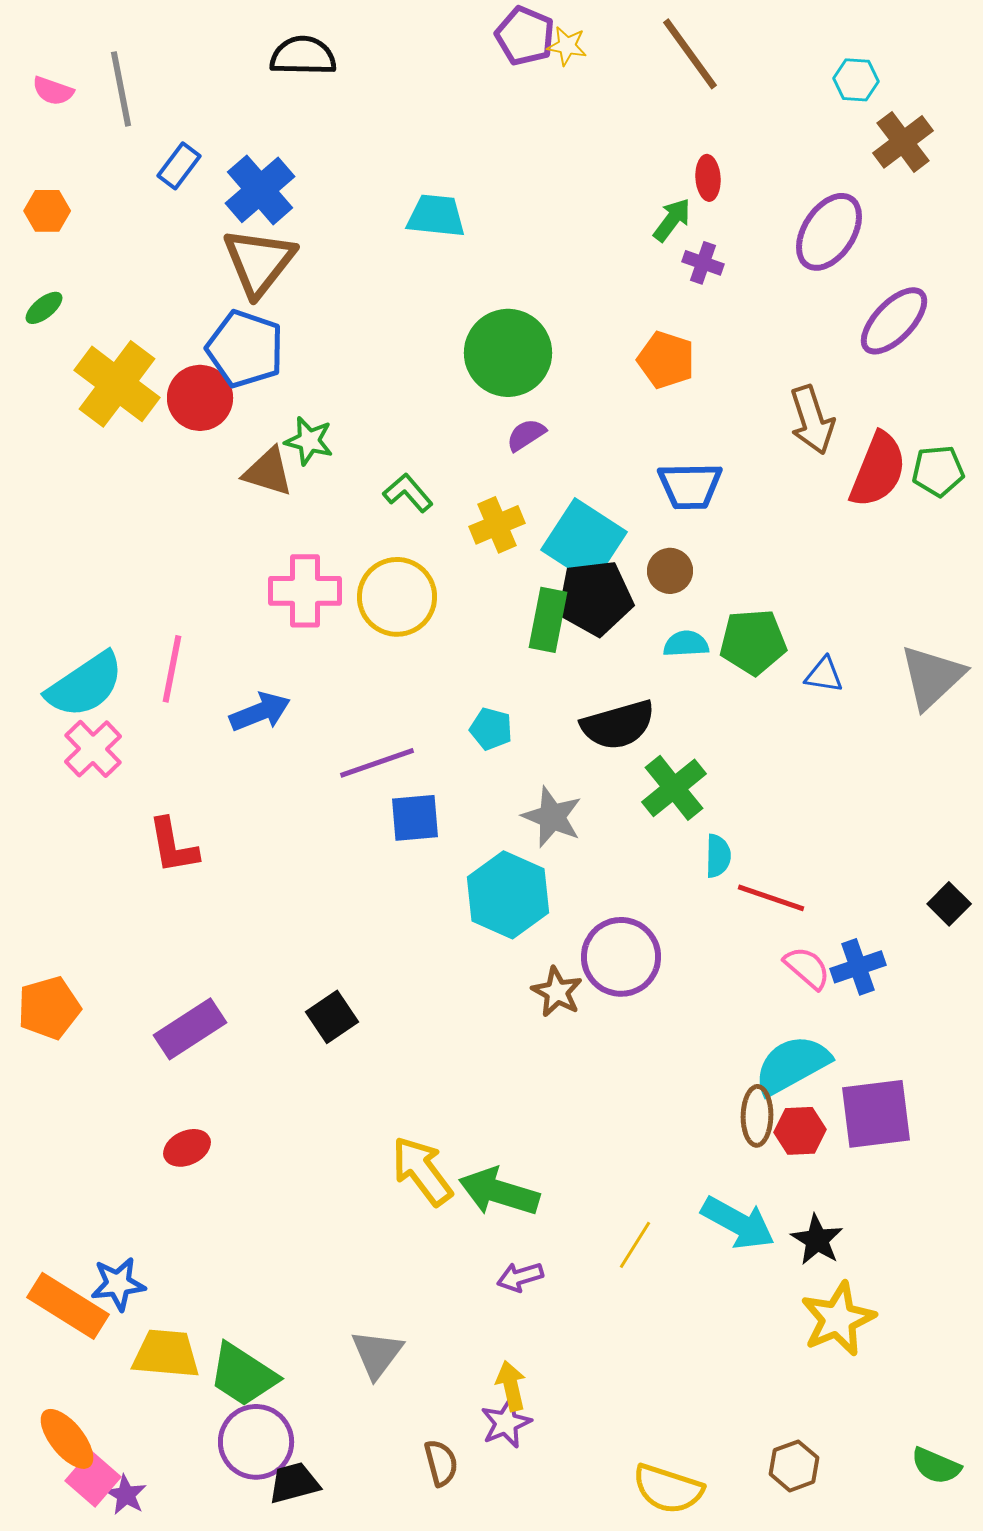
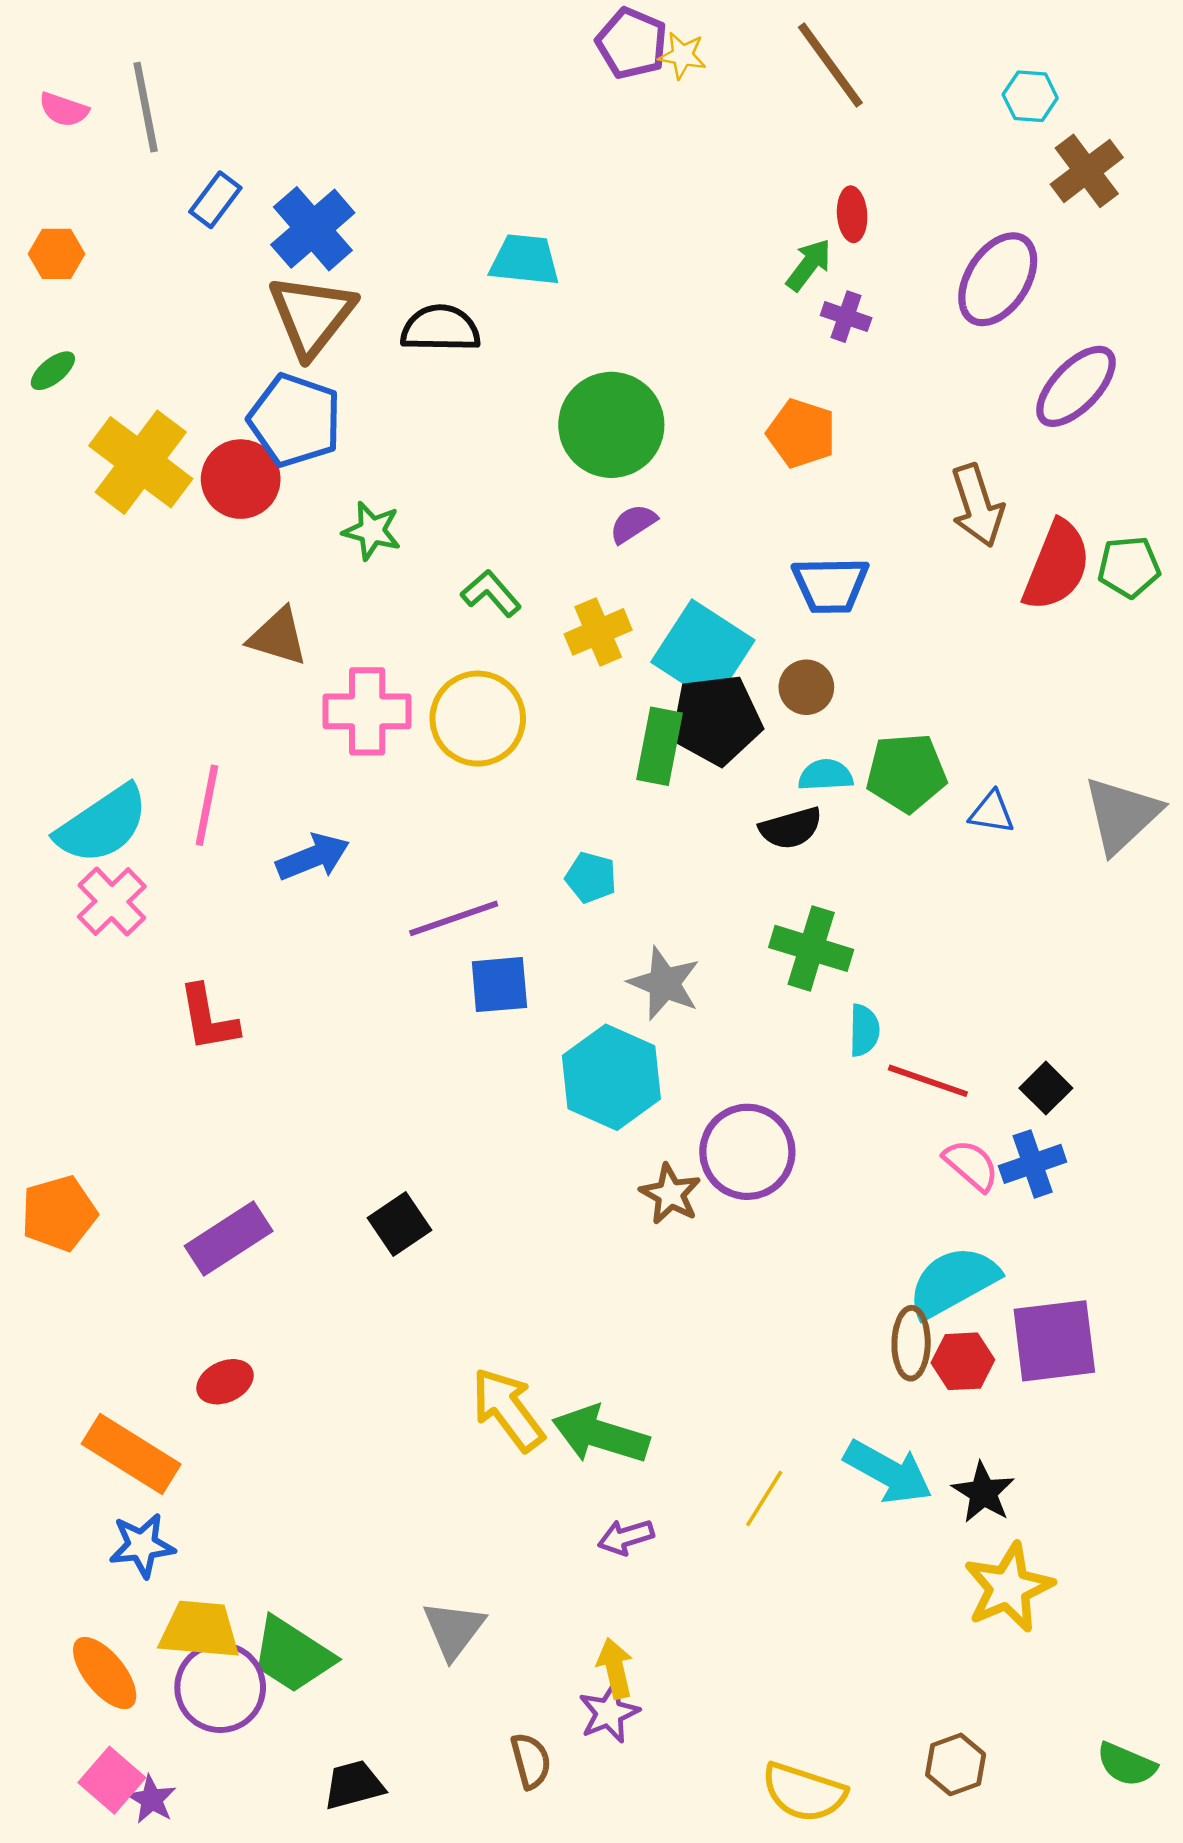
black semicircle: (303, 56) -> (440, 329), moved
brown triangle: (268, 472) -> (278, 637), moved
black semicircle: (618, 725) -> (791, 828), moved, size x0.7
green cross: (674, 788) -> (811, 948), turned -34
black square: (949, 904) -> (1046, 1088), moved
orange rectangle: (68, 1306) -> (131, 1454), moved
orange ellipse: (67, 1439) -> (105, 1673), moved
purple circle: (256, 1442) -> (220, 1687), moved

